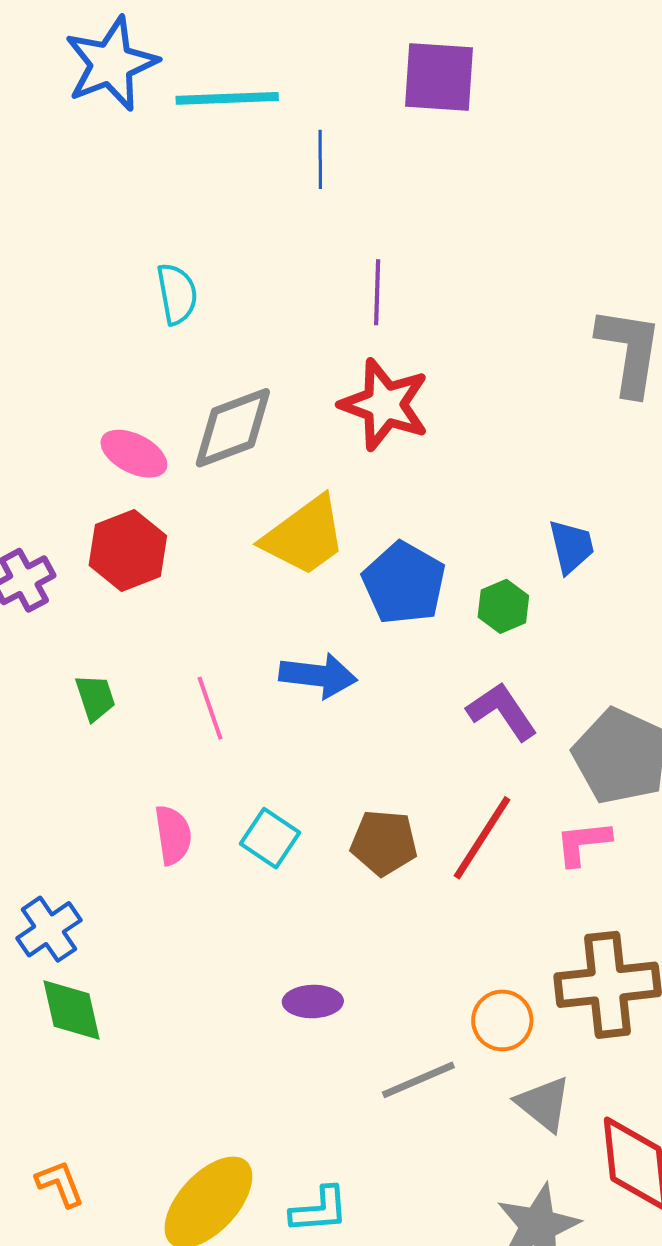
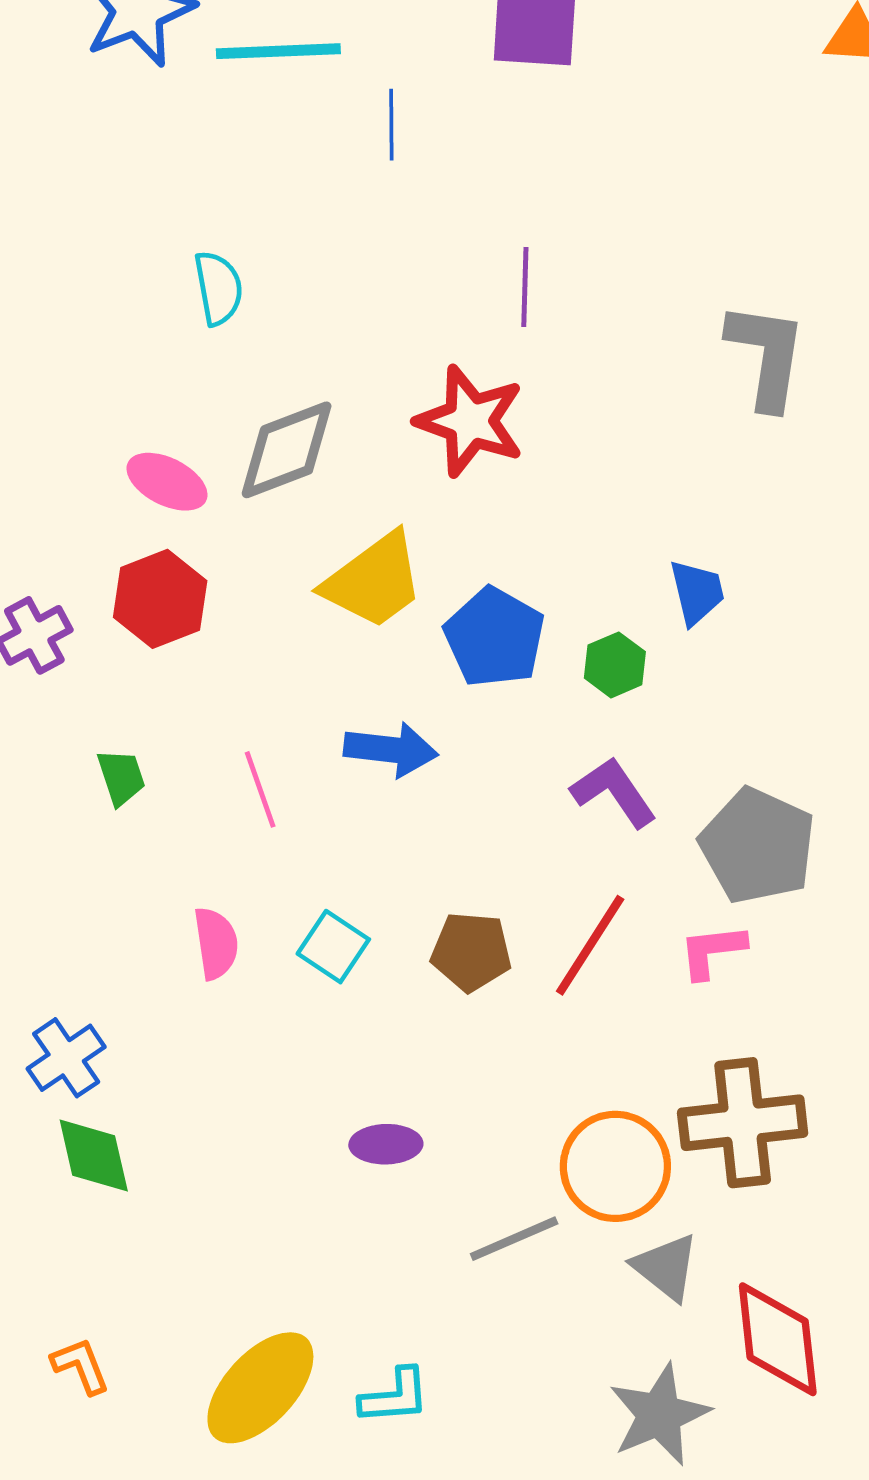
purple line: (377, 292) -> (525, 287), moved
orange circle: (502, 1020) -> (615, 1166), size x1.5

